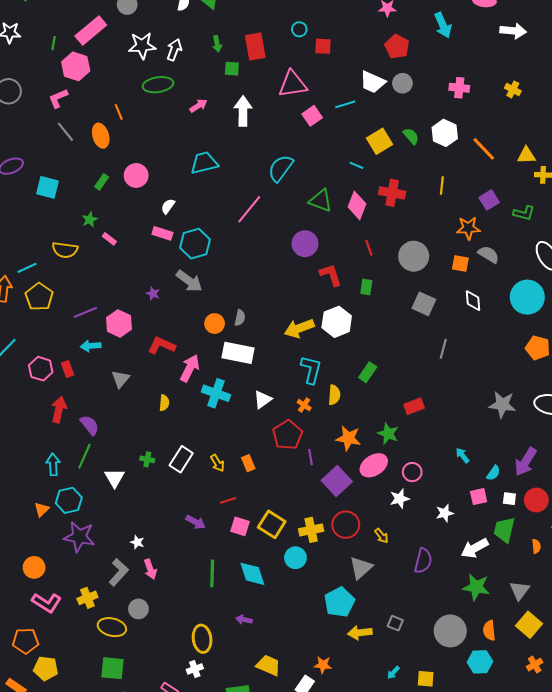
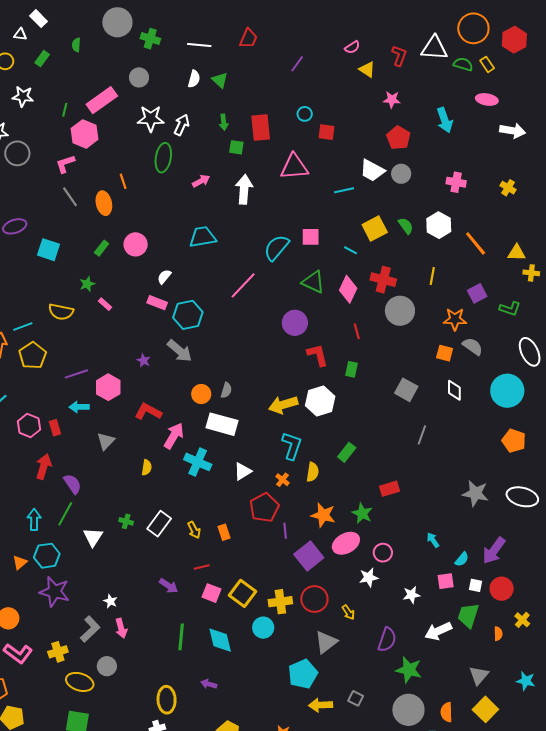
green ellipse: (158, 85) -> (163, 158), turned -76
pink square: (312, 116) -> (311, 237), moved, turned 30
gray circle: (414, 256) -> (400, 311), moved
green star: (476, 587) -> (409, 670), moved

